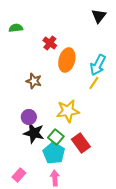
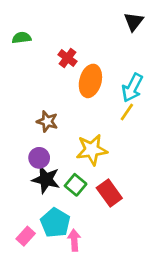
brown star: (34, 81) -> (47, 121), moved
cyan pentagon: (54, 153) -> (55, 223), moved

